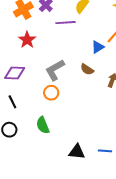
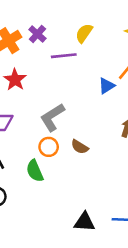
brown semicircle: (87, 69) -> (80, 147), moved
green semicircle: (43, 125) -> (35, 171), moved

